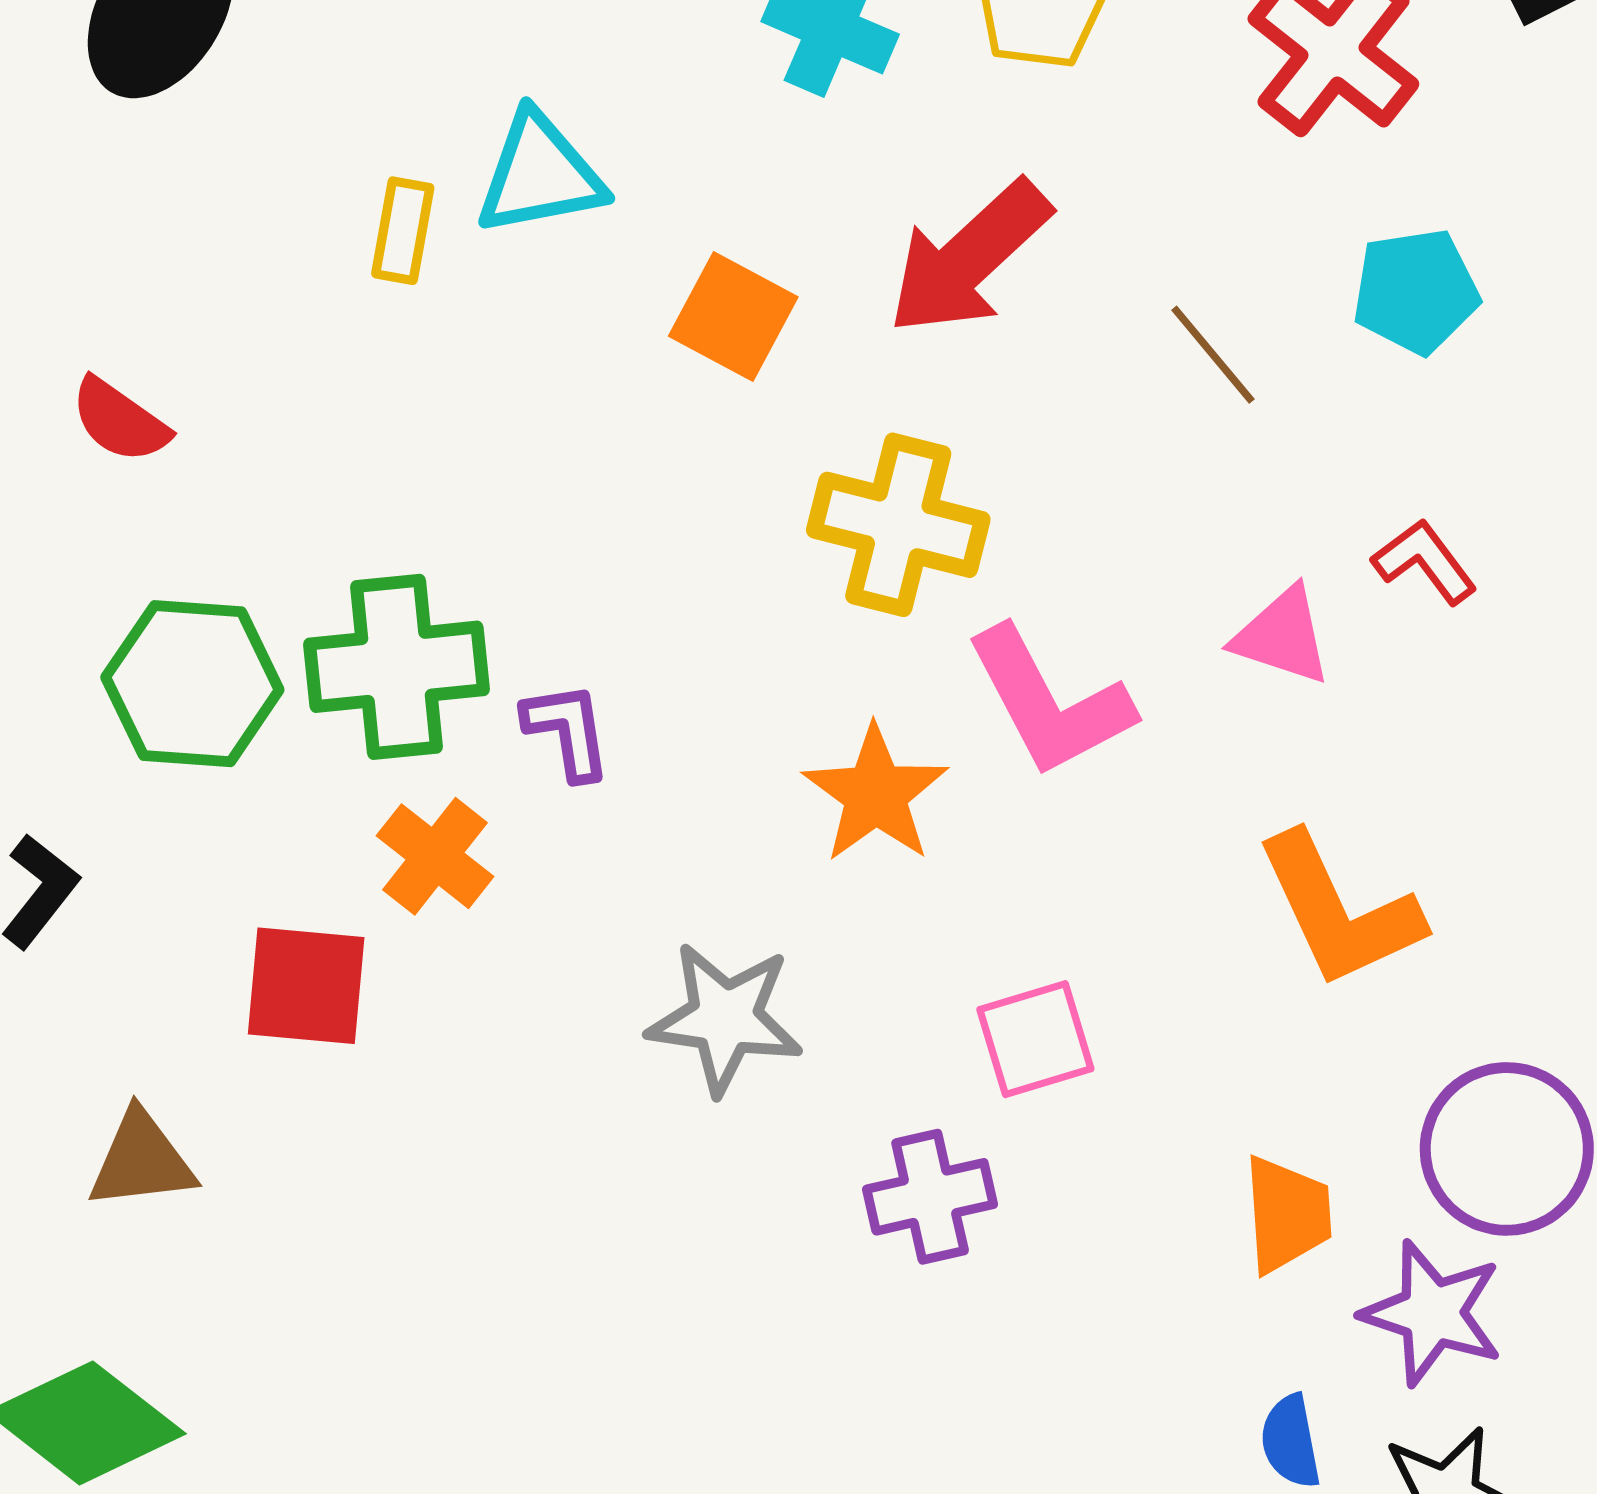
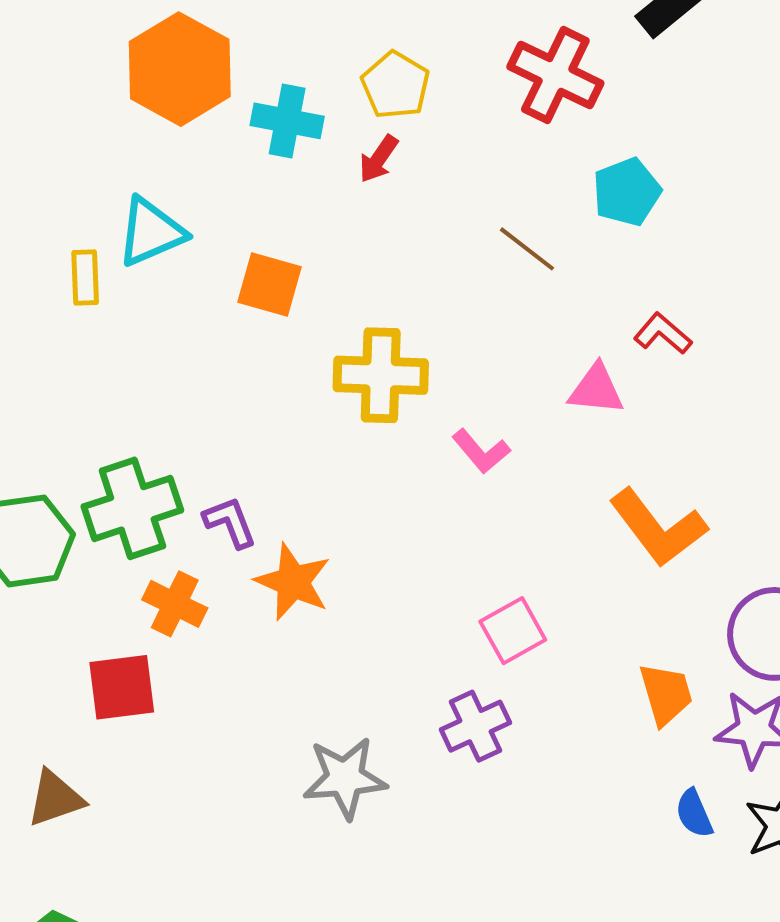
red arrow: (969, 258) -> (379, 159), moved, size x0.5
pink L-shape: (1049, 702) -> (481, 451), size x0.6
orange star: (876, 794) -> (293, 582), moved
gray star: (725, 1018) -> (345, 778), moved

